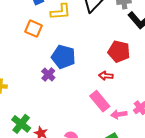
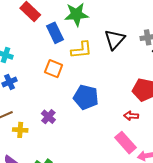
purple cross: (48, 75) -> (48, 117), moved

